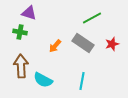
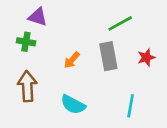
gray rectangle: (83, 43) -> (108, 56), turned 45
cyan semicircle: (43, 80) -> (73, 105), moved
cyan line: (82, 81) -> (131, 106), moved

